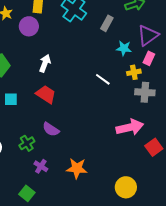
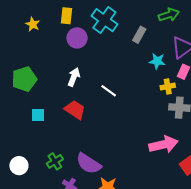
purple circle: (29, 26) -> (77, 38), moved
white line: (103, 79) -> (109, 91), moved
purple semicircle: (51, 129) -> (89, 163), moved, size x1.4

